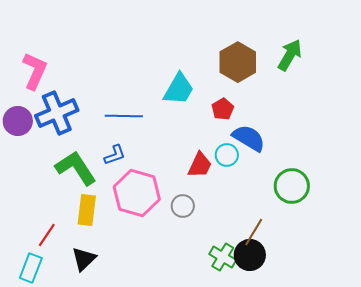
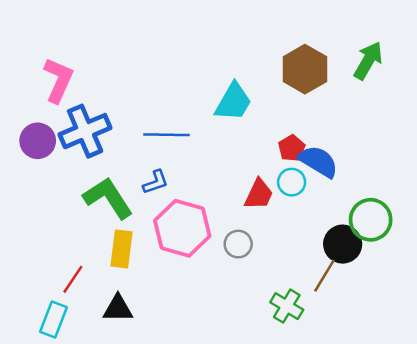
red pentagon: (223, 109) -> (292, 148), moved
black circle: (250, 255) -> (343, 244), moved
black triangle: (84, 259) -> (118, 308), turned 44

